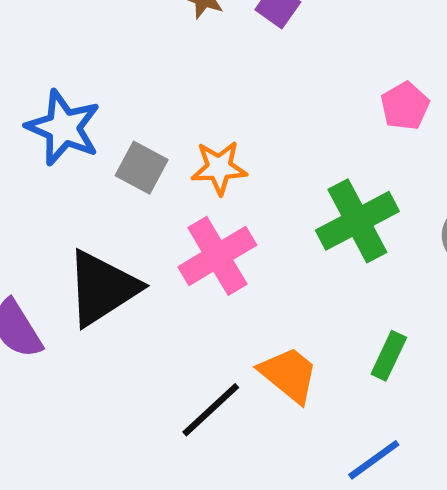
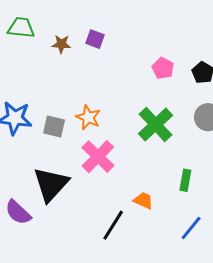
orange star: (219, 168) -> (88, 117), turned -30
orange trapezoid: (289, 375) -> (143, 200), size x0.7

